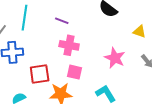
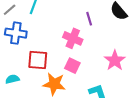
purple line: (62, 21) -> (89, 19), moved, turned 40

